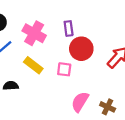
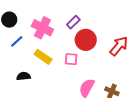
purple rectangle: (69, 28) -> (73, 22), turned 56

